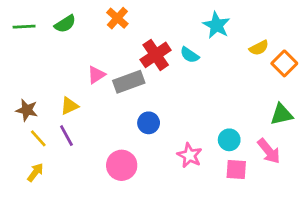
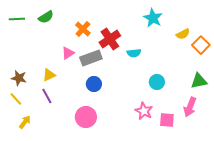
orange cross: (117, 18) -> (83, 29), moved
cyan semicircle: (190, 55) -> (134, 53), moved, turned -40
blue circle: (149, 123) -> (94, 84), moved
yellow line: (38, 138) -> (16, 99), moved
cyan circle: (229, 140) -> (157, 82), moved
pink arrow: (269, 151) -> (190, 107), turned 60
pink star: (190, 155) -> (144, 111), moved

